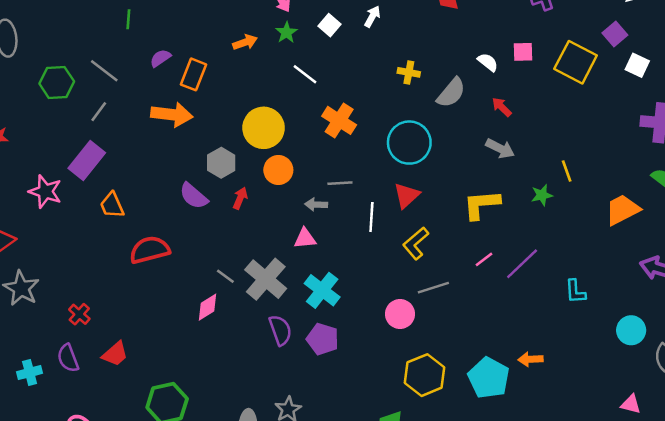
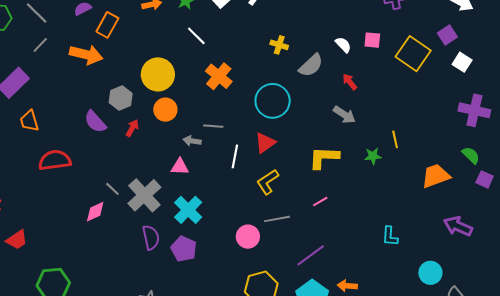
gray line: (99, 112) -> (40, 45), moved
purple line: (522, 264) -> (311, 255), moved

